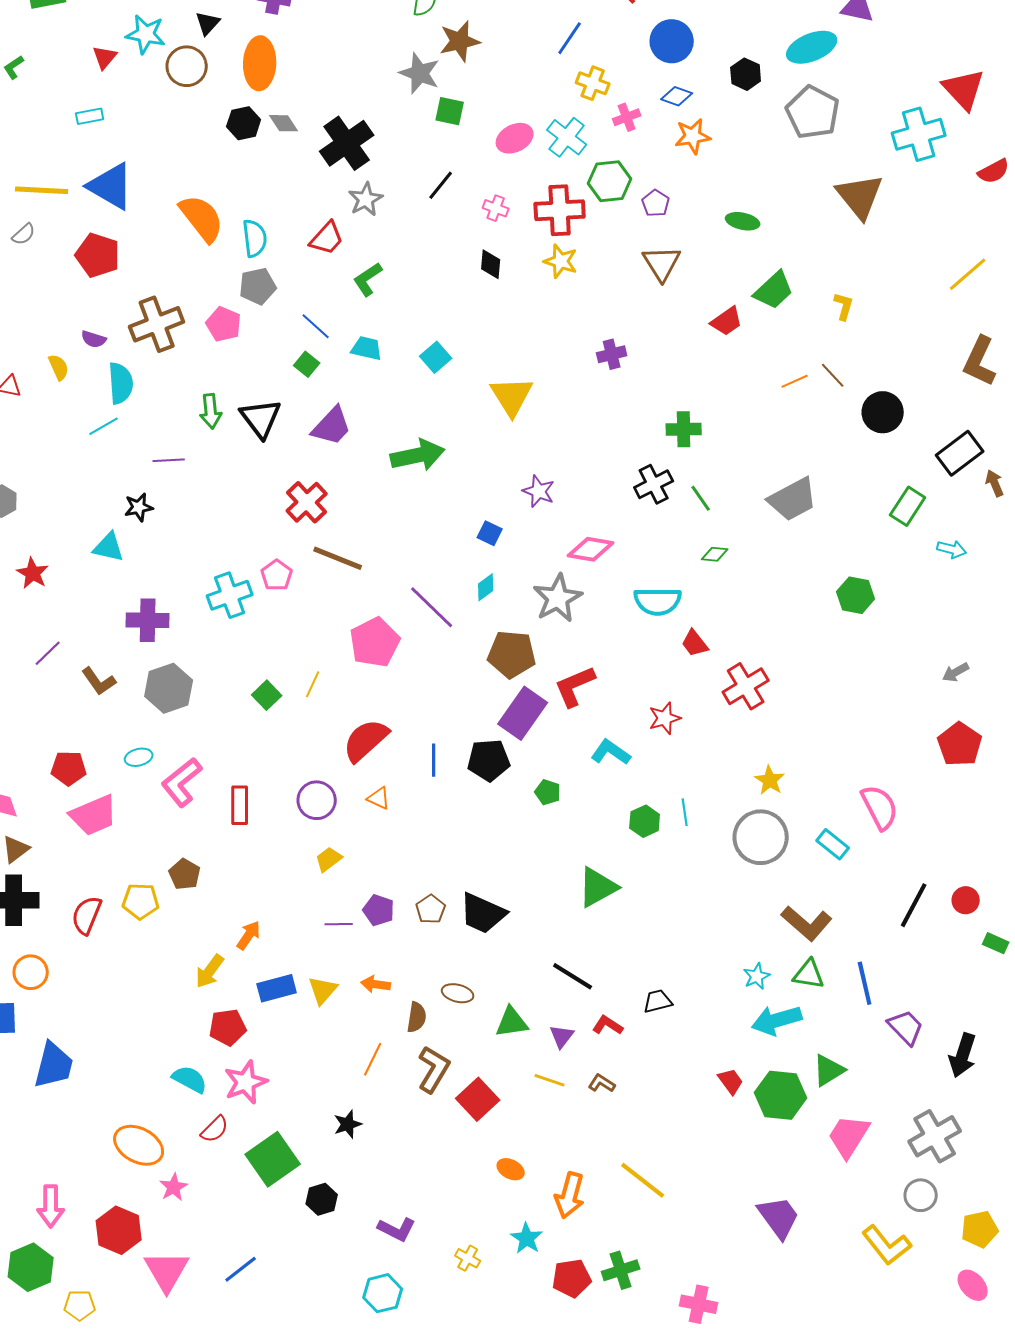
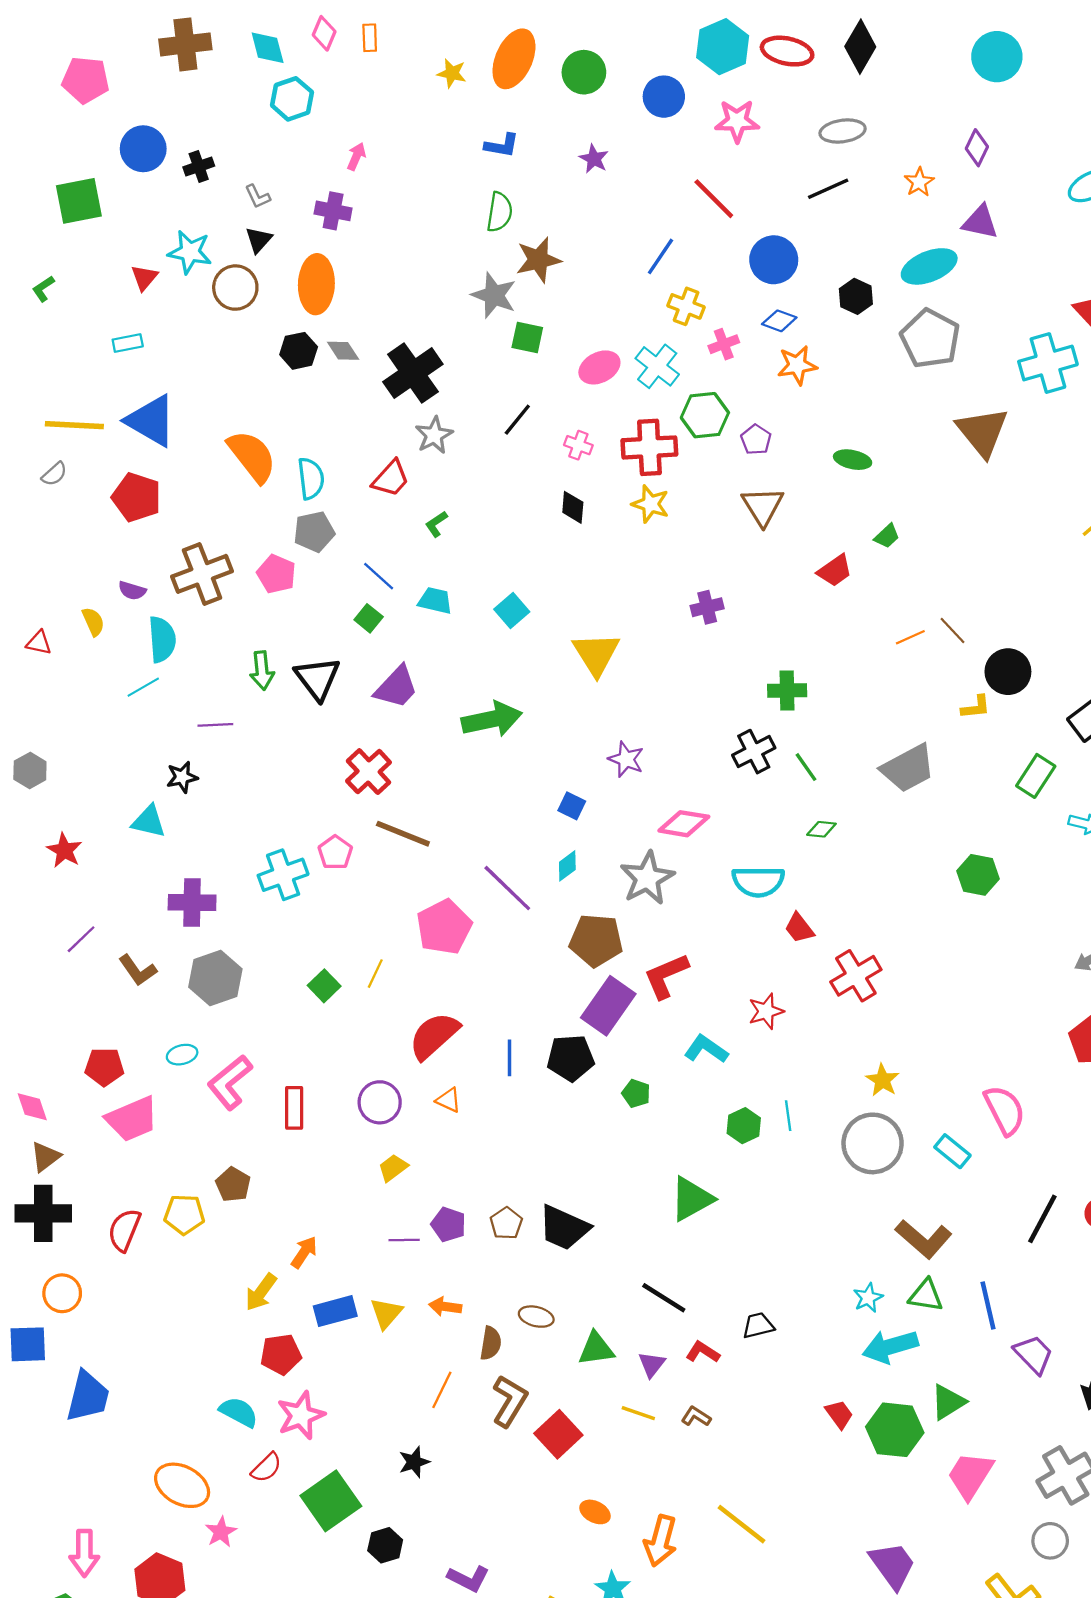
green L-shape: (368, 279) -> (436, 524), size x0.7
green trapezoid: (774, 290) -> (887, 536), size x0.6
yellow L-shape: (844, 306) -> (976, 707), moved, turned 68

